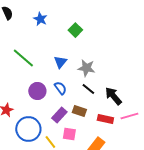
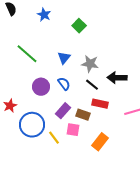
black arrow: (113, 96) -> (117, 78), moved, turned -48
brown rectangle: (79, 111) -> (83, 115), moved
red rectangle: (105, 119) -> (100, 104), moved

